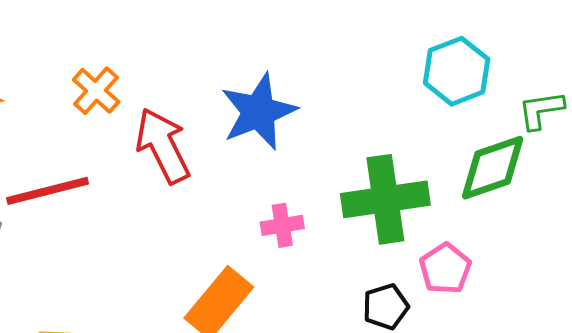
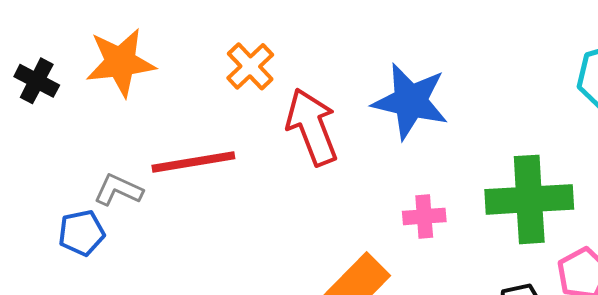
blue star: (259, 112) -> (410, 101), turned 30

